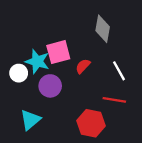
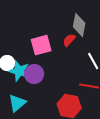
cyan star: (37, 61) -> (19, 71), moved
red semicircle: (83, 66) -> (69, 40), moved

